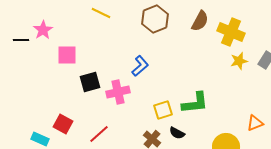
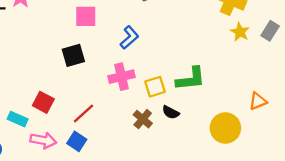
pink square: (67, 55) -> (86, 16), moved
yellow star: (239, 61) -> (240, 32), turned -30
pink cross: (118, 92) -> (121, 77), moved

